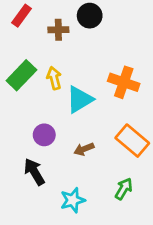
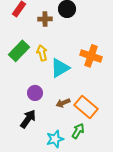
orange rectangle: (132, 141) -> (86, 107), moved
black arrow: (34, 172) -> (28, 119), turned 66
green arrow: (124, 189) -> (78, 131), moved

